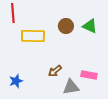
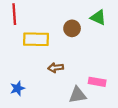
green triangle: (90, 26) -> (98, 17), moved
brown arrow: (55, 71) -> (56, 68), moved, turned 32

